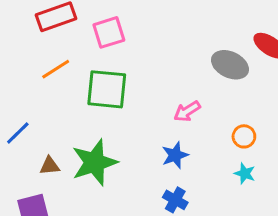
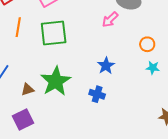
orange line: (56, 69) -> (18, 27), turned -36
pink arrow: (187, 111) -> (110, 19), moved
blue cross: (175, 200) -> (97, 94), moved

